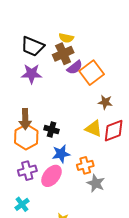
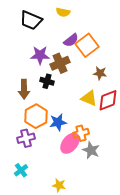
brown cross: (63, 54) -> (60, 63), moved
purple star: (32, 74) -> (40, 55), moved
black cross: (52, 130) -> (47, 81), moved
orange hexagon: (26, 137) -> (36, 116), moved
pink ellipse: (52, 176) -> (70, 143), moved

